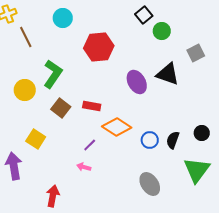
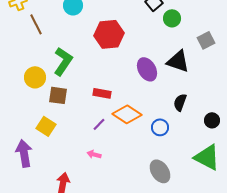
brown square: (61, 108) -> (58, 95), moved, turned -30
black semicircle: (173, 140) -> (180, 102), moved
purple line: (90, 145) -> (99, 124), moved
green triangle: (197, 170) -> (207, 157), turned -40

